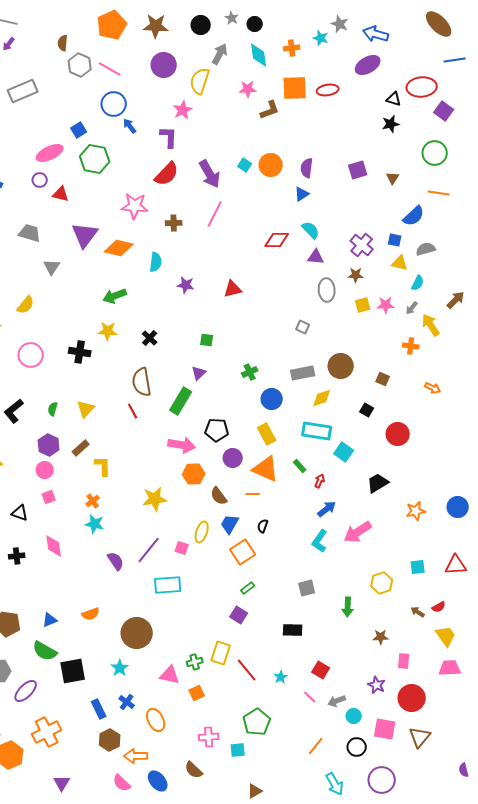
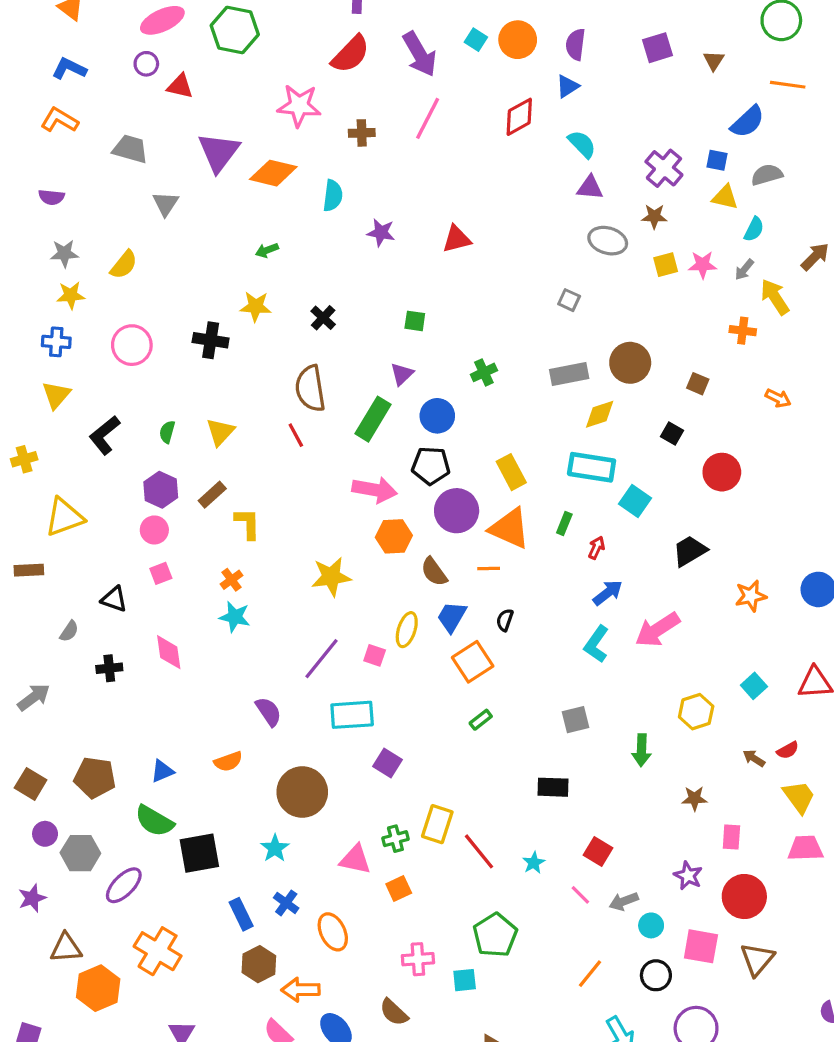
red diamond: (277, 240) -> (519, 117), moved, turned -30
gray ellipse: (327, 290) -> (608, 241), turned -70
green arrow: (115, 296) -> (267, 250), size x0.6
blue circle: (272, 399) -> (437, 416), moved
purple circle: (233, 458) -> (457, 511), size x1.4
green rectangle: (300, 466) -> (564, 524), turned 64
purple semicircle: (116, 561) -> (268, 712), moved
cyan square: (418, 567) -> (754, 686), turned -35
purple square: (239, 615) -> (387, 763), moved
orange cross: (47, 732) -> (158, 951), turned -32

